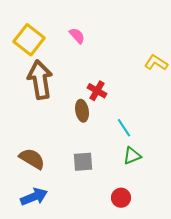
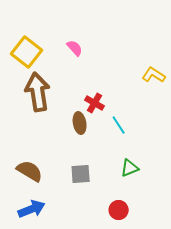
cyan line: (124, 128) -> (119, 125), moved

